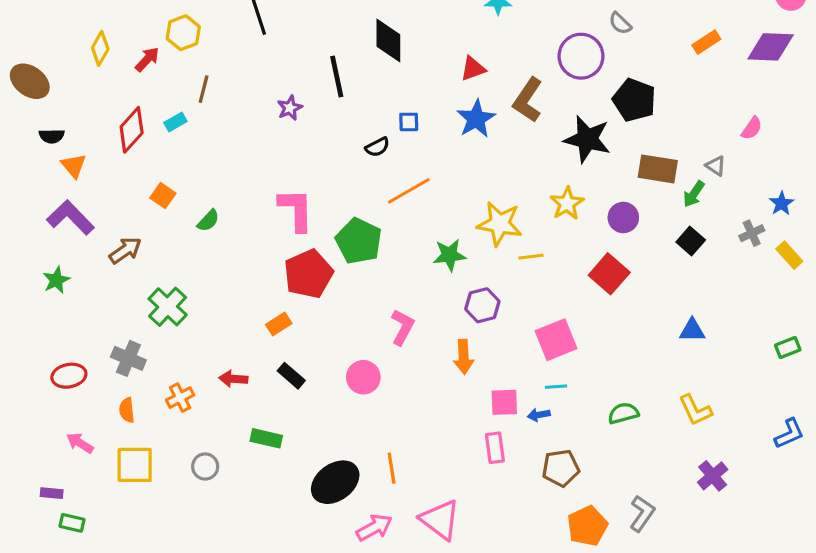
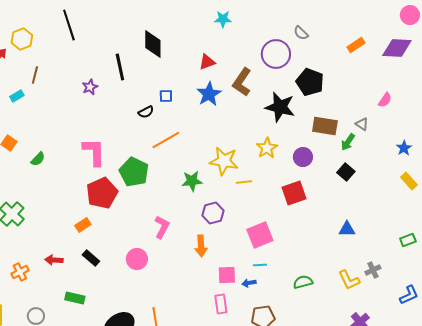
gray cross: (752, 233) -> (373, 270), moved
red square: (609, 274) -> (294, 193), turned 30

